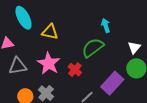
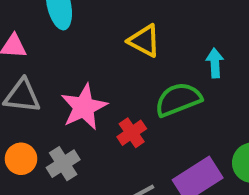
yellow triangle: (50, 32) -> (144, 41), moved

